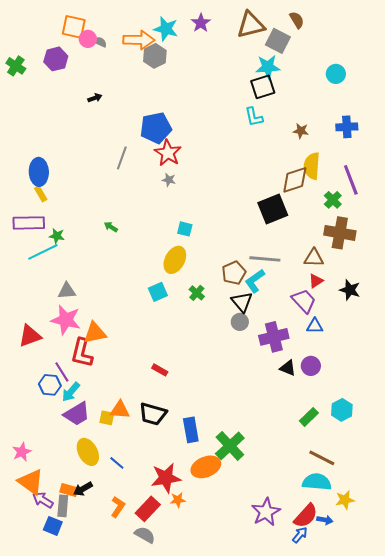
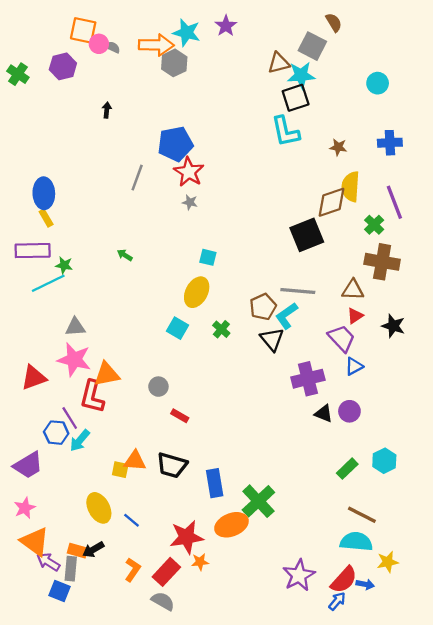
brown triangle: (251, 25) -> (279, 63), moved, size x0.7
black arrow: (95, 98) -> (107, 110), turned -64
cyan L-shape: (254, 117) -> (285, 131), size x1.4
cyan square: (158, 292) -> (178, 328), turned -36
gray circle: (240, 322) -> (158, 387), moved
blue triangle: (315, 326) -> (354, 366), turned -30
purple trapezoid: (77, 414) -> (28, 465), moved

